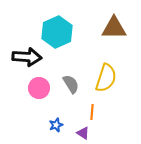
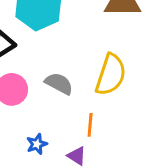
gray semicircle: (71, 84) -> (59, 84), turned -30

